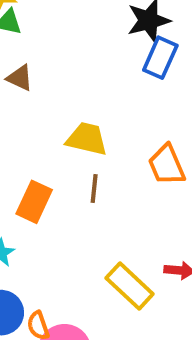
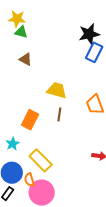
yellow rectangle: (130, 286) -> (41, 160), moved

